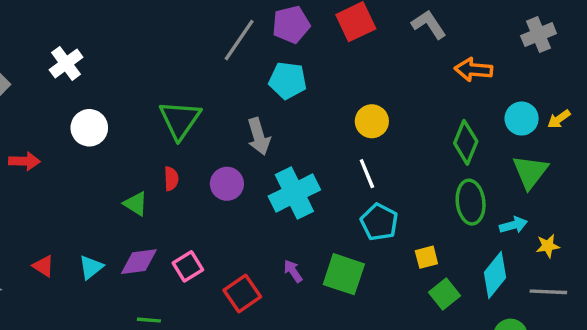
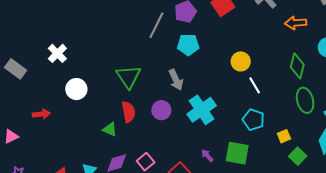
white line: (367, 174) -> (255, 85), moved
red semicircle: (171, 179) -> (128, 112), size x1.5

